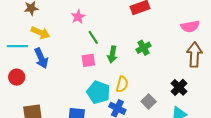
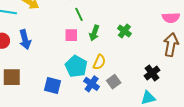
green cross: (143, 48) -> (124, 31), turned -32
blue arrow: (41, 58) -> (25, 40), moved
gray square: (149, 102) -> (114, 82), moved

